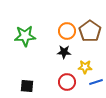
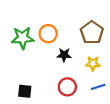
orange circle: (67, 31) -> (48, 34), moved
yellow star: (85, 67) -> (93, 63), moved

